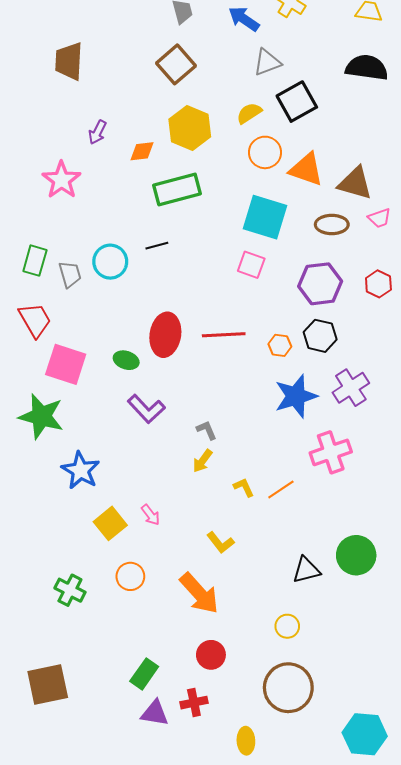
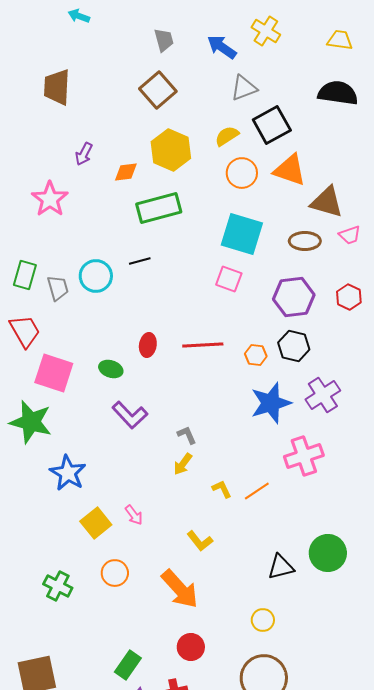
orange triangle: (306, 169) -> (290, 170), moved
red ellipse: (165, 335) -> (148, 345), size x0.6

